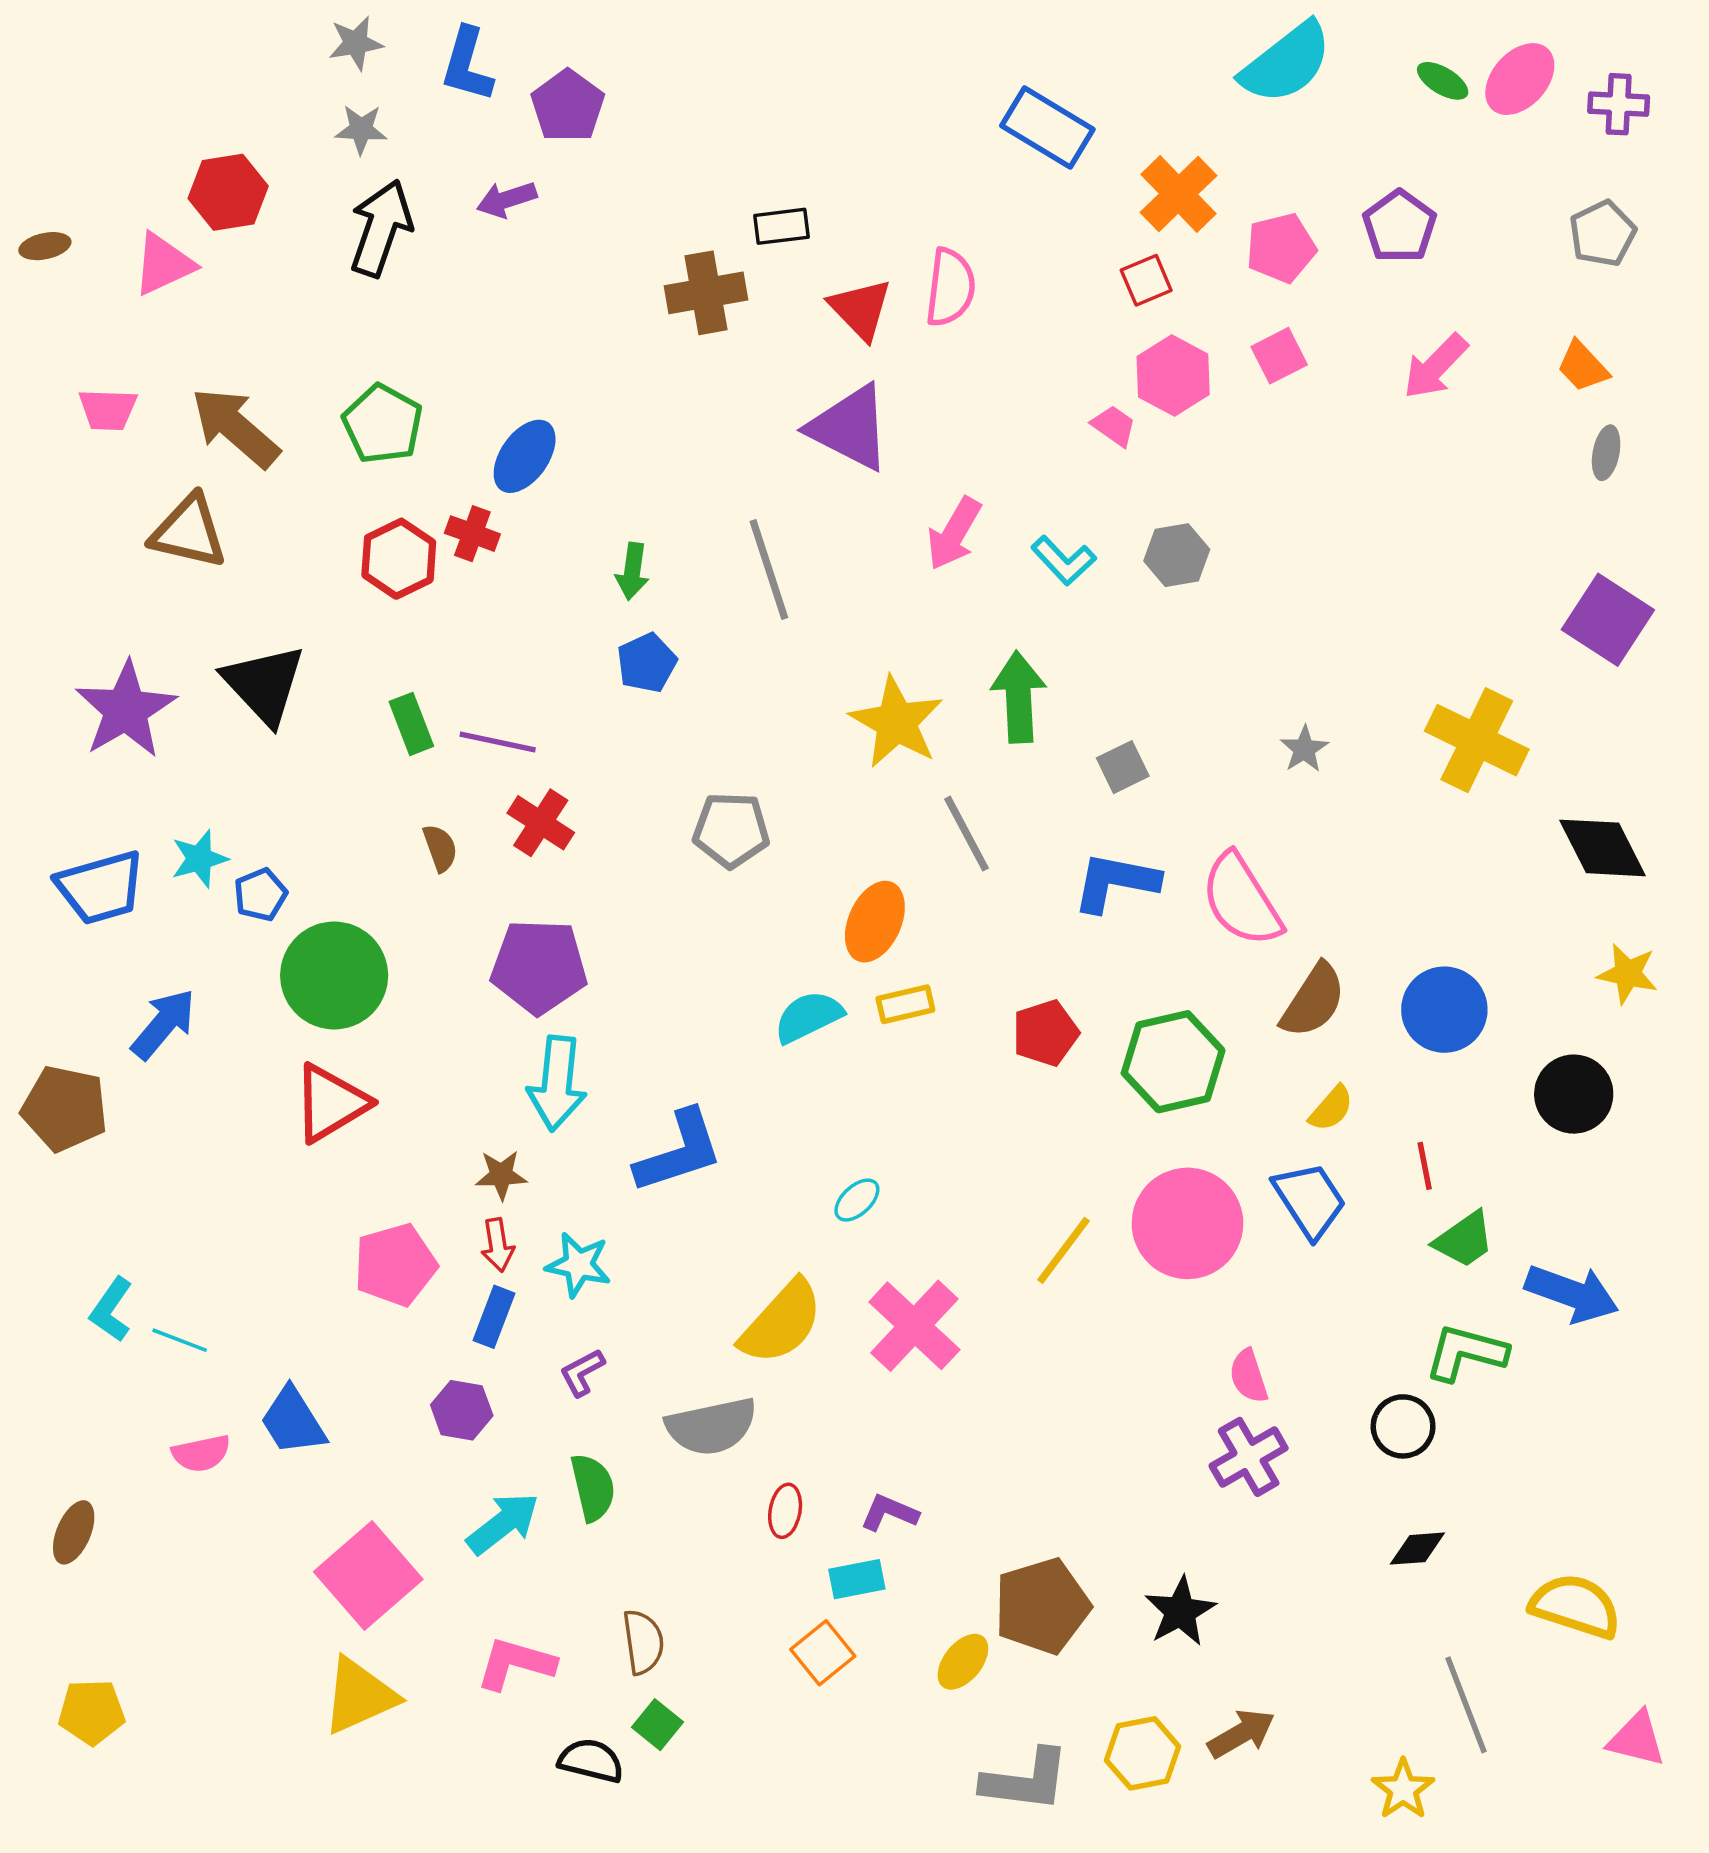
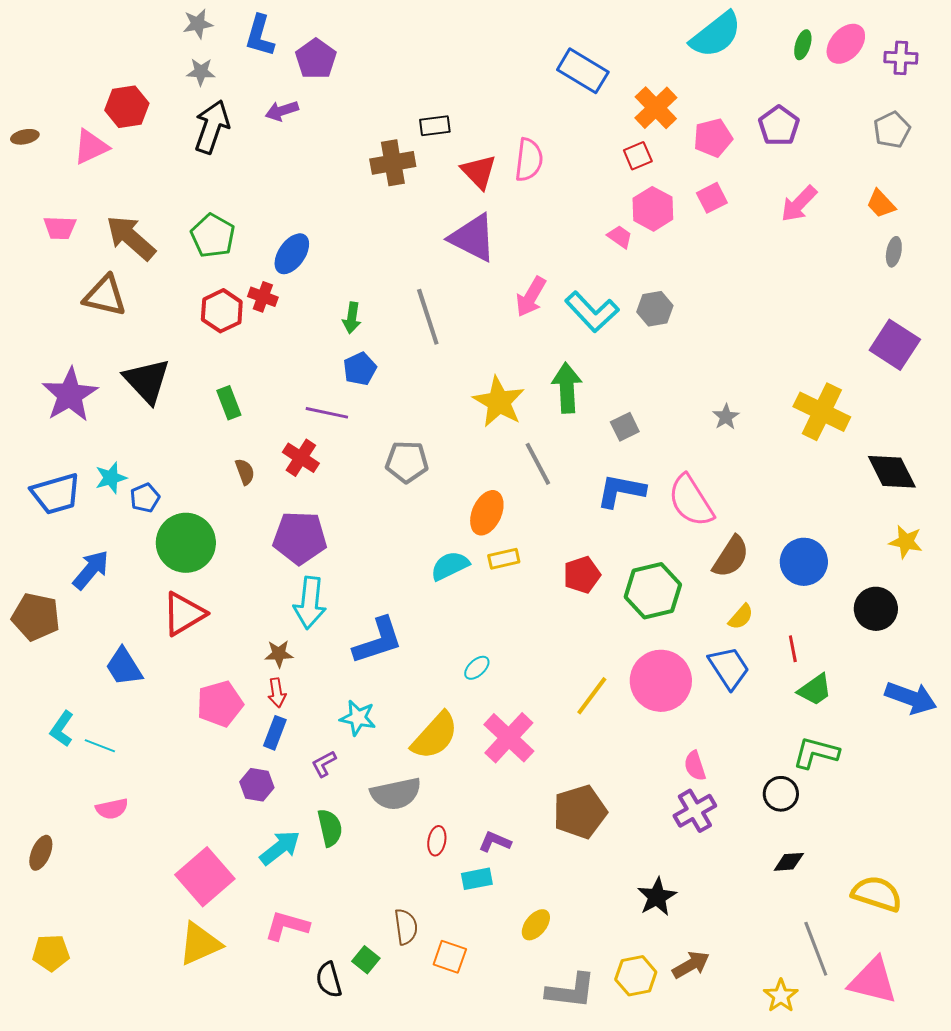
green ellipse: (1443, 81) -> (803, 45), turned 76
cyan L-shape: (1064, 560) -> (592, 312), size x1.5
purple line: (498, 742) -> (327, 413), moved
cyan star: (578, 1265) -> (358, 718), moved
blue arrow: (1572, 1293) -> (911, 698), moved
blue trapezoid: (293, 1421) -> (124, 667), moved
brown pentagon: (1042, 1606) -> (580, 812), moved
brown semicircle: (643, 1642) -> (406, 927), moved
orange square: (823, 1653) -> (450, 957), moved, turned -32
pink triangle: (1637, 1739) -> (873, 981), moved, size x1.5
black semicircle: (591, 1761) -> (329, 980), turned -120

